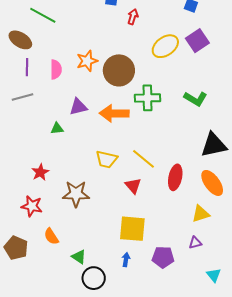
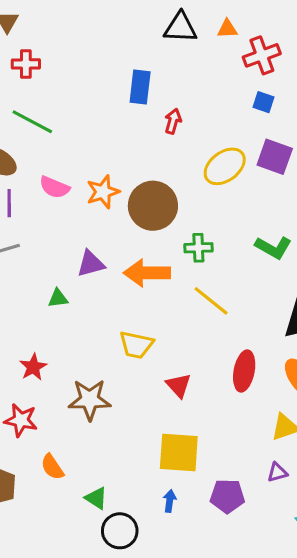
purple square: (197, 41) -> (275, 157), turned -35
pink semicircle: (56, 69) -> (54, 187), moved, turned 114
green cross: (147, 98) -> (198, 248), size x0.7
yellow line: (144, 159) -> (211, 301), moved

